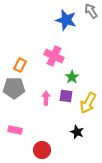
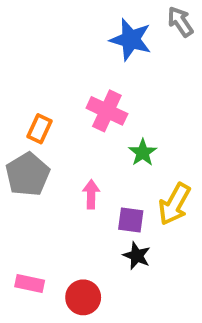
gray pentagon: (14, 88) -> (28, 174), turned -30
purple square: (66, 96) -> (131, 220), moved
pink rectangle: (15, 130) -> (30, 283), moved
black star: (77, 132) -> (137, 256), moved

